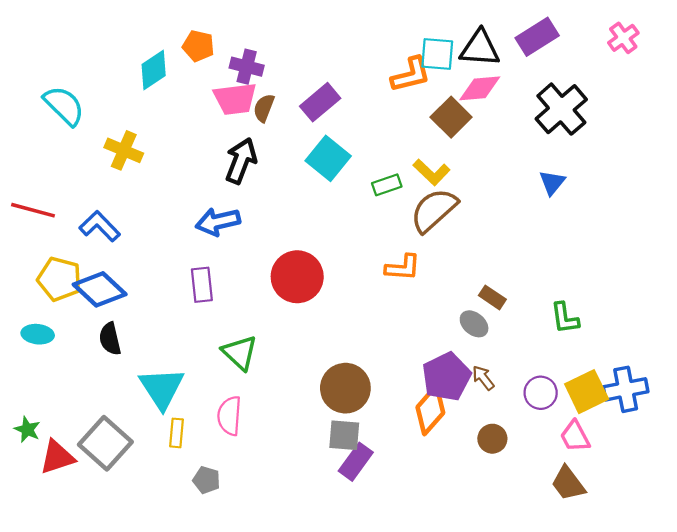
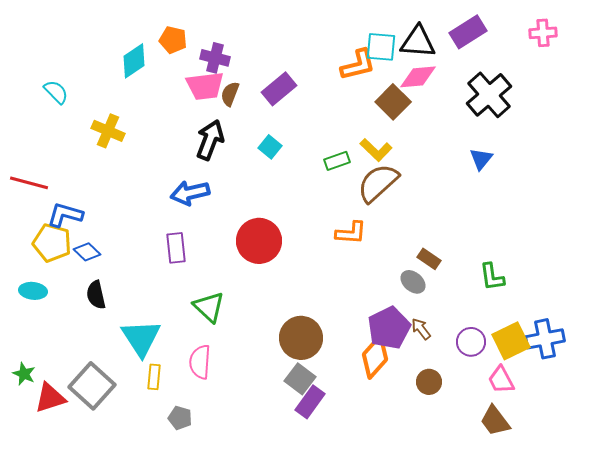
pink cross: (623, 38) -> (543, 33), turned 32
cyan semicircle: (64, 106) -> (56, 92), size x0.7
cyan square: (328, 158) -> (270, 147), moved, size x0.6
blue L-shape: (100, 226) -> (65, 215), moved, turned -30
blue diamond: (100, 289) -> (87, 252), size x0.6
gray square: (344, 435) -> (300, 379), turned 32

